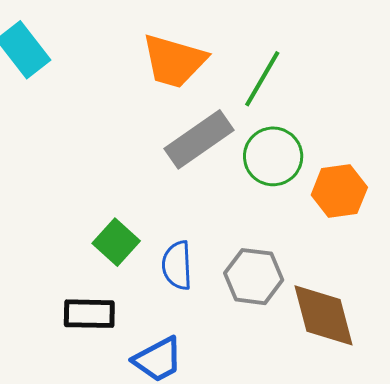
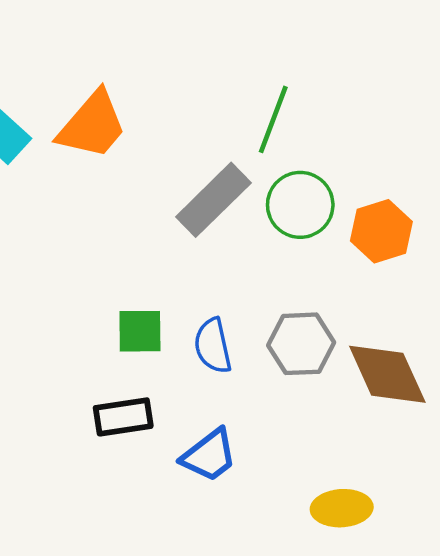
orange trapezoid: (174, 61) -> (92, 125), moved, turned -56
green square: (116, 242) -> (140, 331), turned -33

